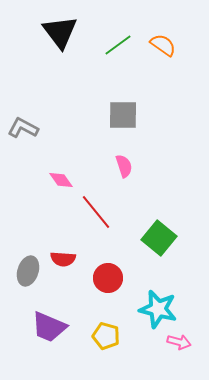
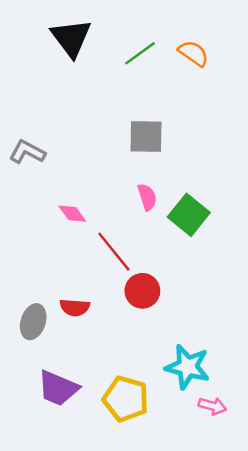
green square: (159, 238) -> (189, 215), moved
red circle: (108, 278) -> (142, 291), moved
yellow pentagon: (106, 336) -> (126, 399), size x1.4

